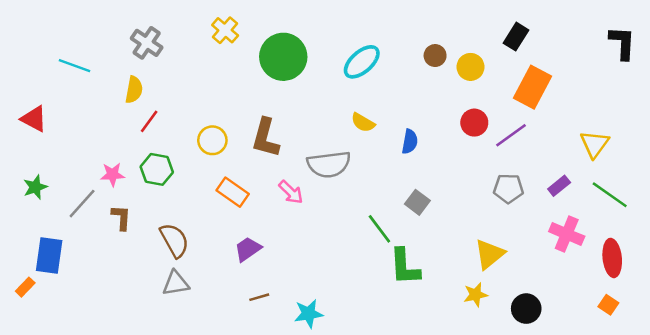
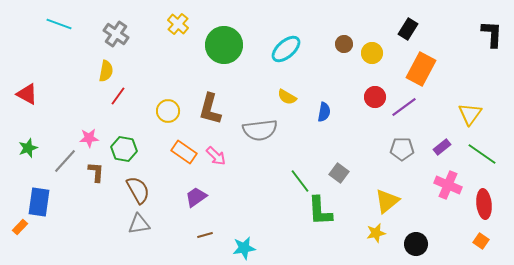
cyan line: (74, 66) -> (59, 24), moved
green hexagon: (157, 169) -> (124, 149), moved
pink arrow: (291, 192) -> (216, 156), moved
gray square: (417, 202) -> (339, 173), moved

